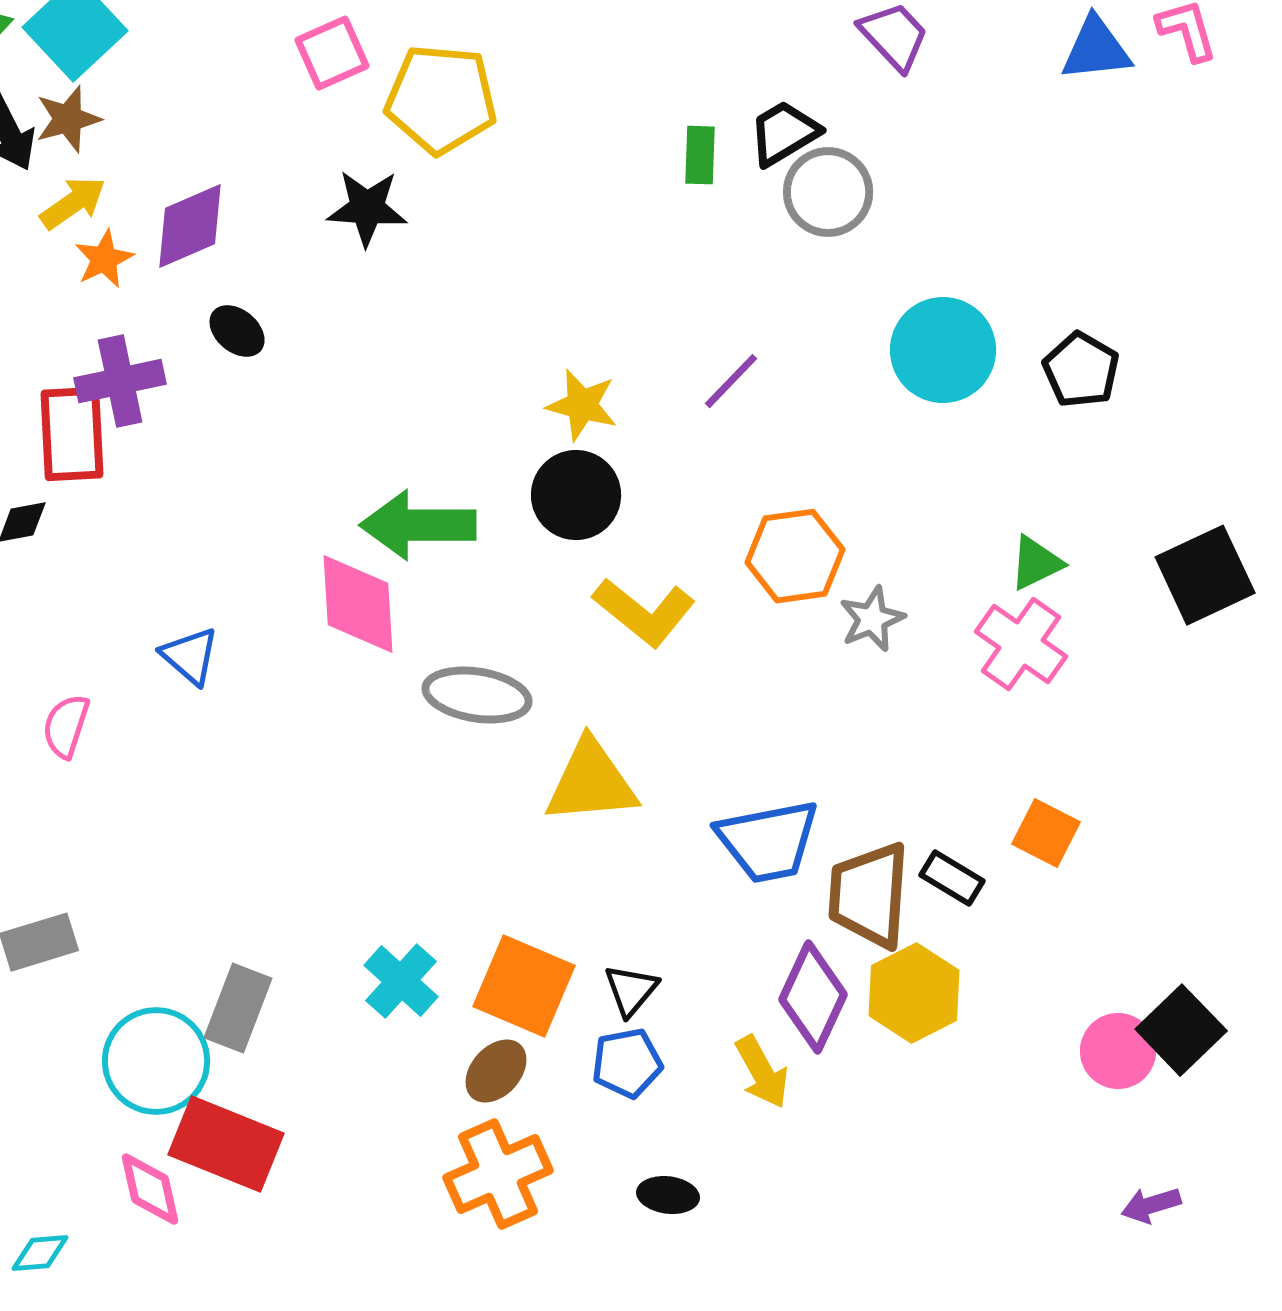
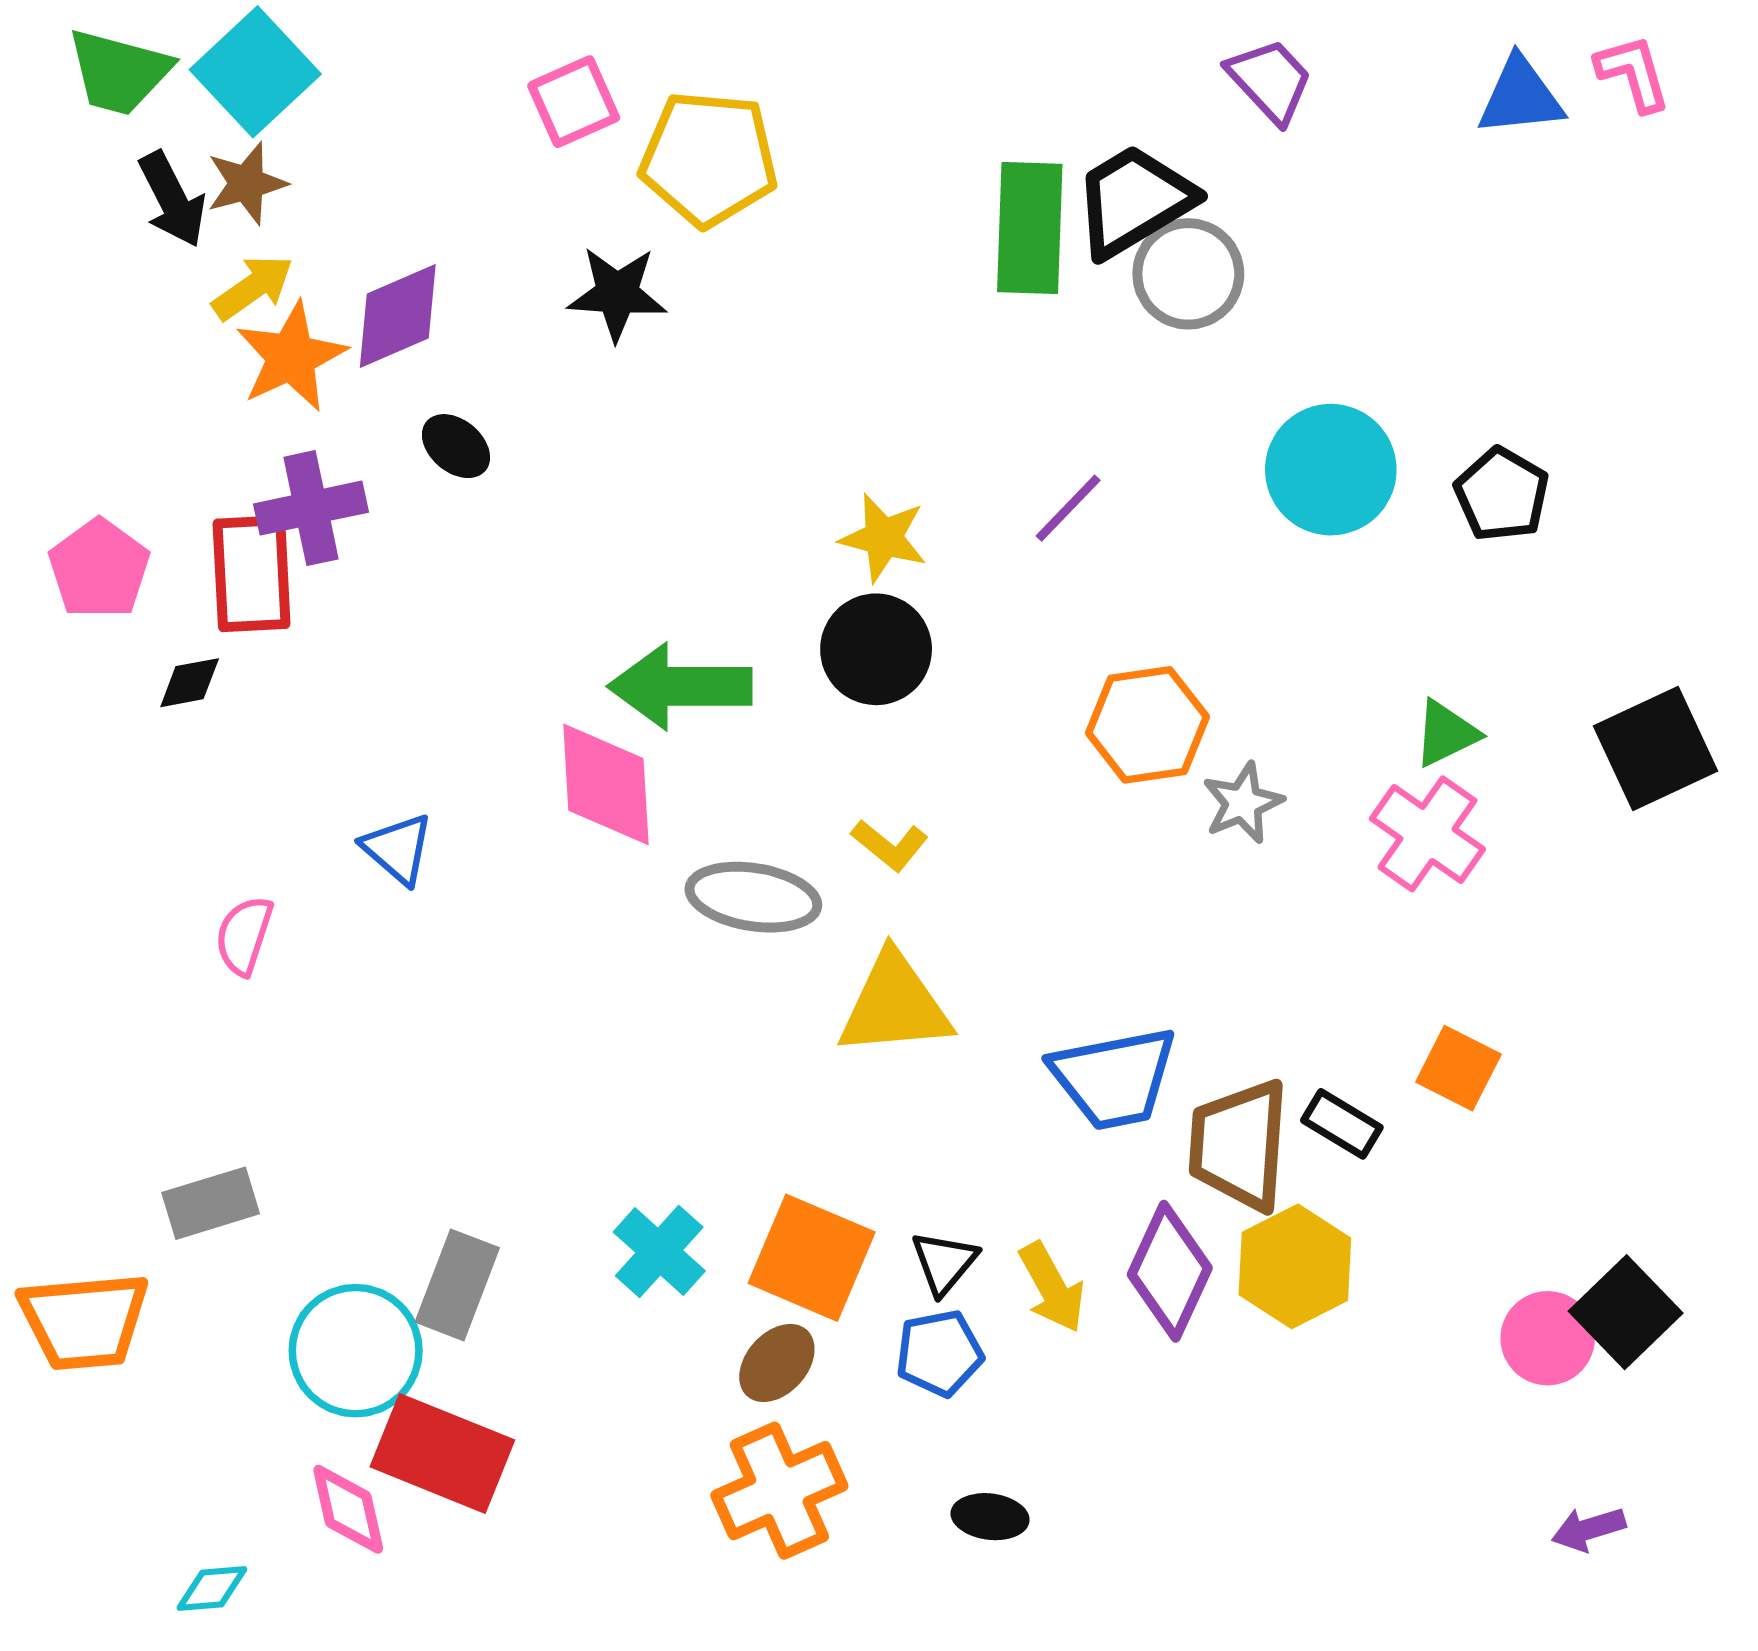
black trapezoid: (784, 133) -> (1134, 201), size x1.4
green rectangle: (700, 155) -> (1030, 228), size x1.8
orange star: (104, 259) -> (291, 357), size x1.5
yellow L-shape: (644, 612) -> (890, 845), moved, size x0.6
yellow arrow: (762, 1072) -> (1052, 1287), moved

